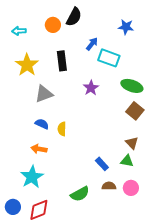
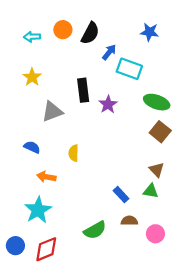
black semicircle: (74, 17) -> (90, 33), moved
cyan arrow: (19, 31) -> (32, 37), moved
black rectangle: (62, 61) -> (83, 90), moved
yellow star: (27, 65) -> (32, 77), size x0.7
blue semicircle: (42, 124) -> (32, 147), moved
pink circle: (131, 188) -> (155, 234), moved

